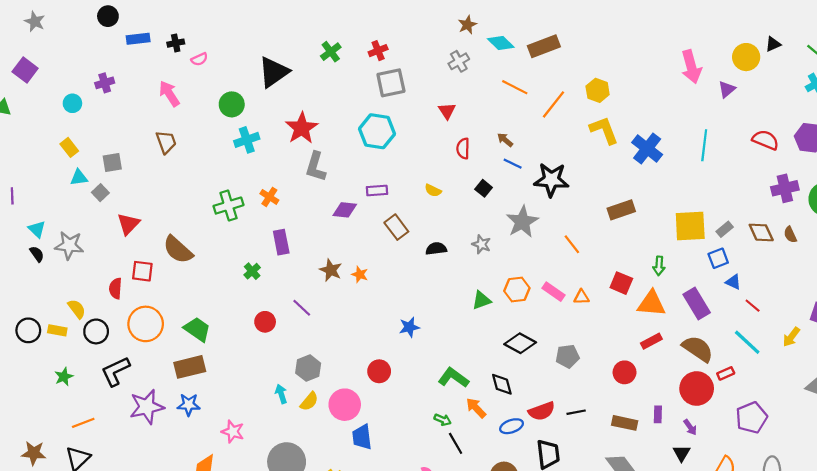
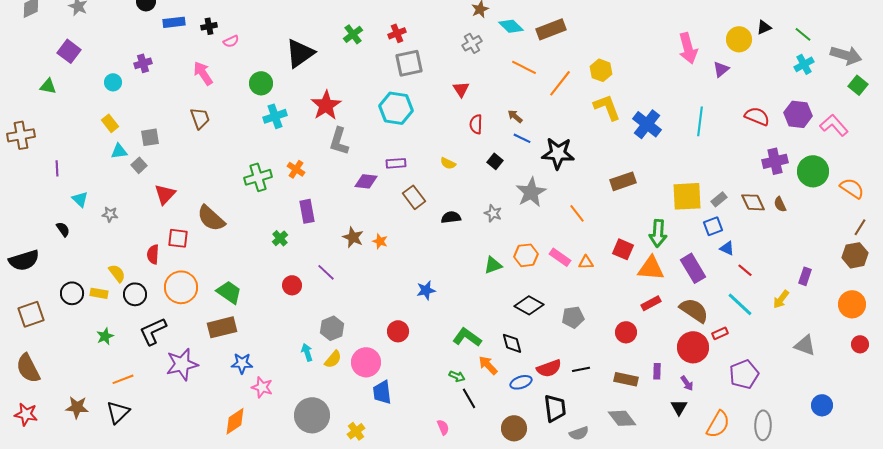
gray star: (69, 245) -> (110, 214), size x0.6
black semicircle: (37, 254) -> (63, 229), moved
green arrow: (659, 266) -> (658, 233), size x1.5
blue star: (189, 405) -> (242, 363), moved

